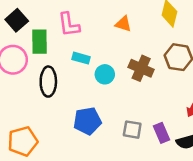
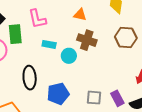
brown cross: (141, 68) -> (87, 40), moved
black ellipse: (48, 82) -> (30, 78), moved

